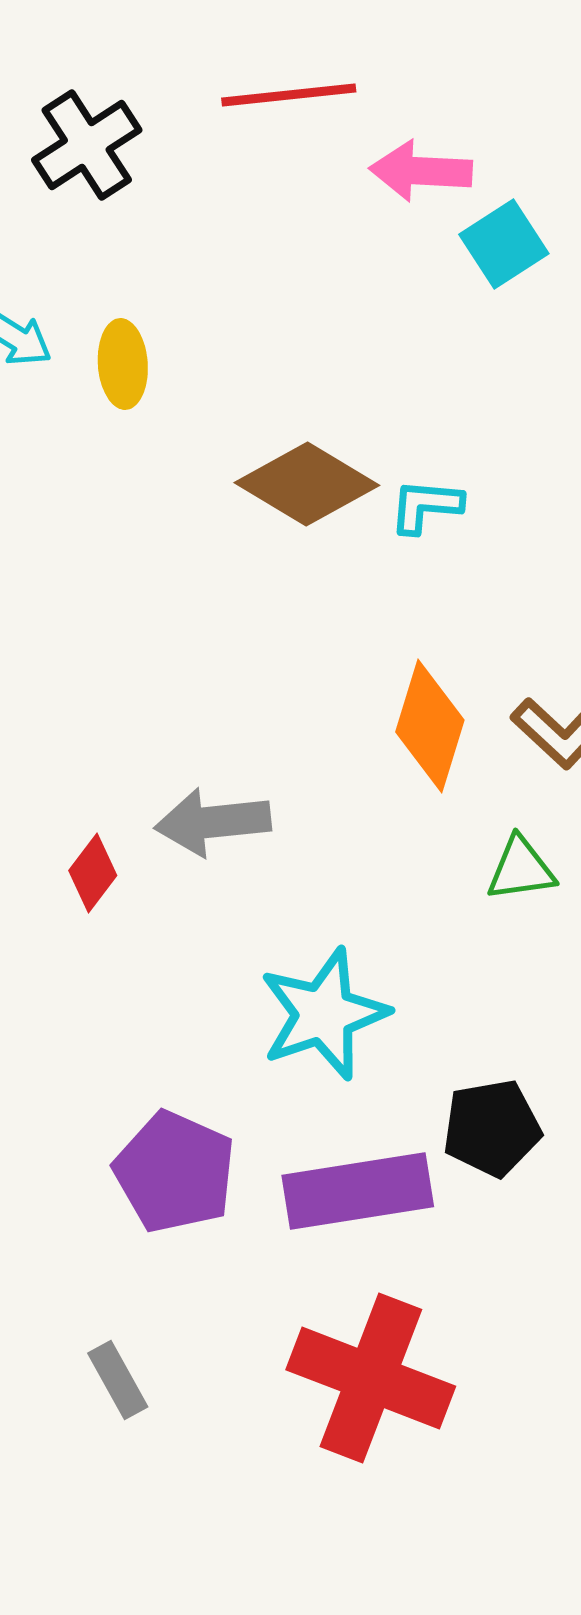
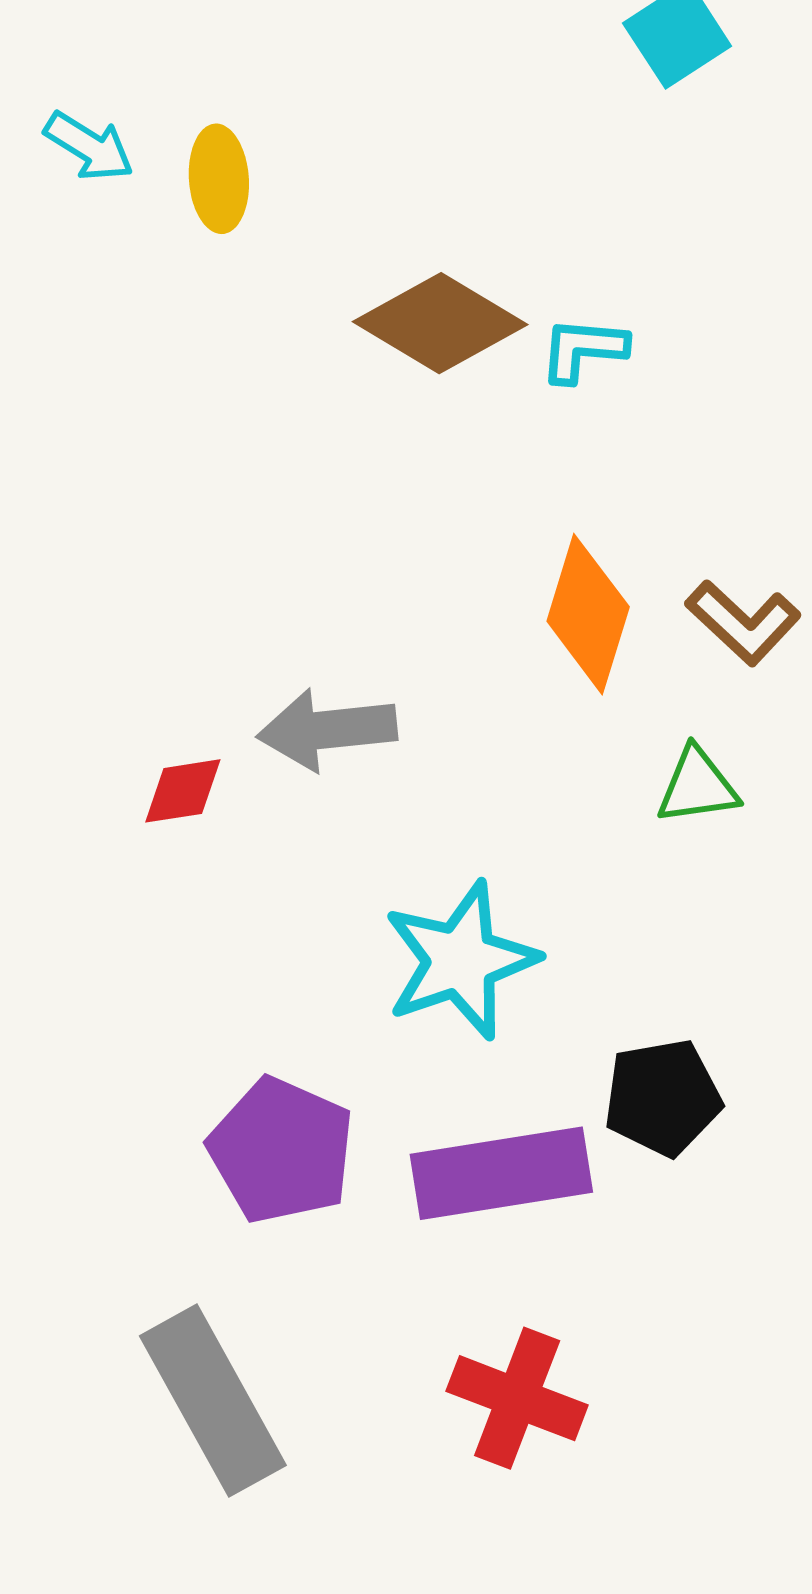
red diamond: (93, 873) -> (183, 791), turned 44
red cross: (371, 1378) -> (517, 1398), size x0.7
gray rectangle: (118, 1380) -> (213, 1401), size x2.0

